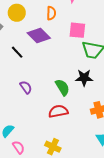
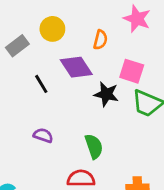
black star: (84, 78) -> (106, 94), moved
purple semicircle: (26, 87) -> (43, 135), turned -48

